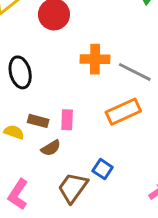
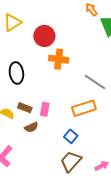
orange cross: (95, 59) -> (59, 59), moved
blue square: (103, 169) -> (71, 136), moved
brown trapezoid: (73, 188) -> (71, 161), moved

